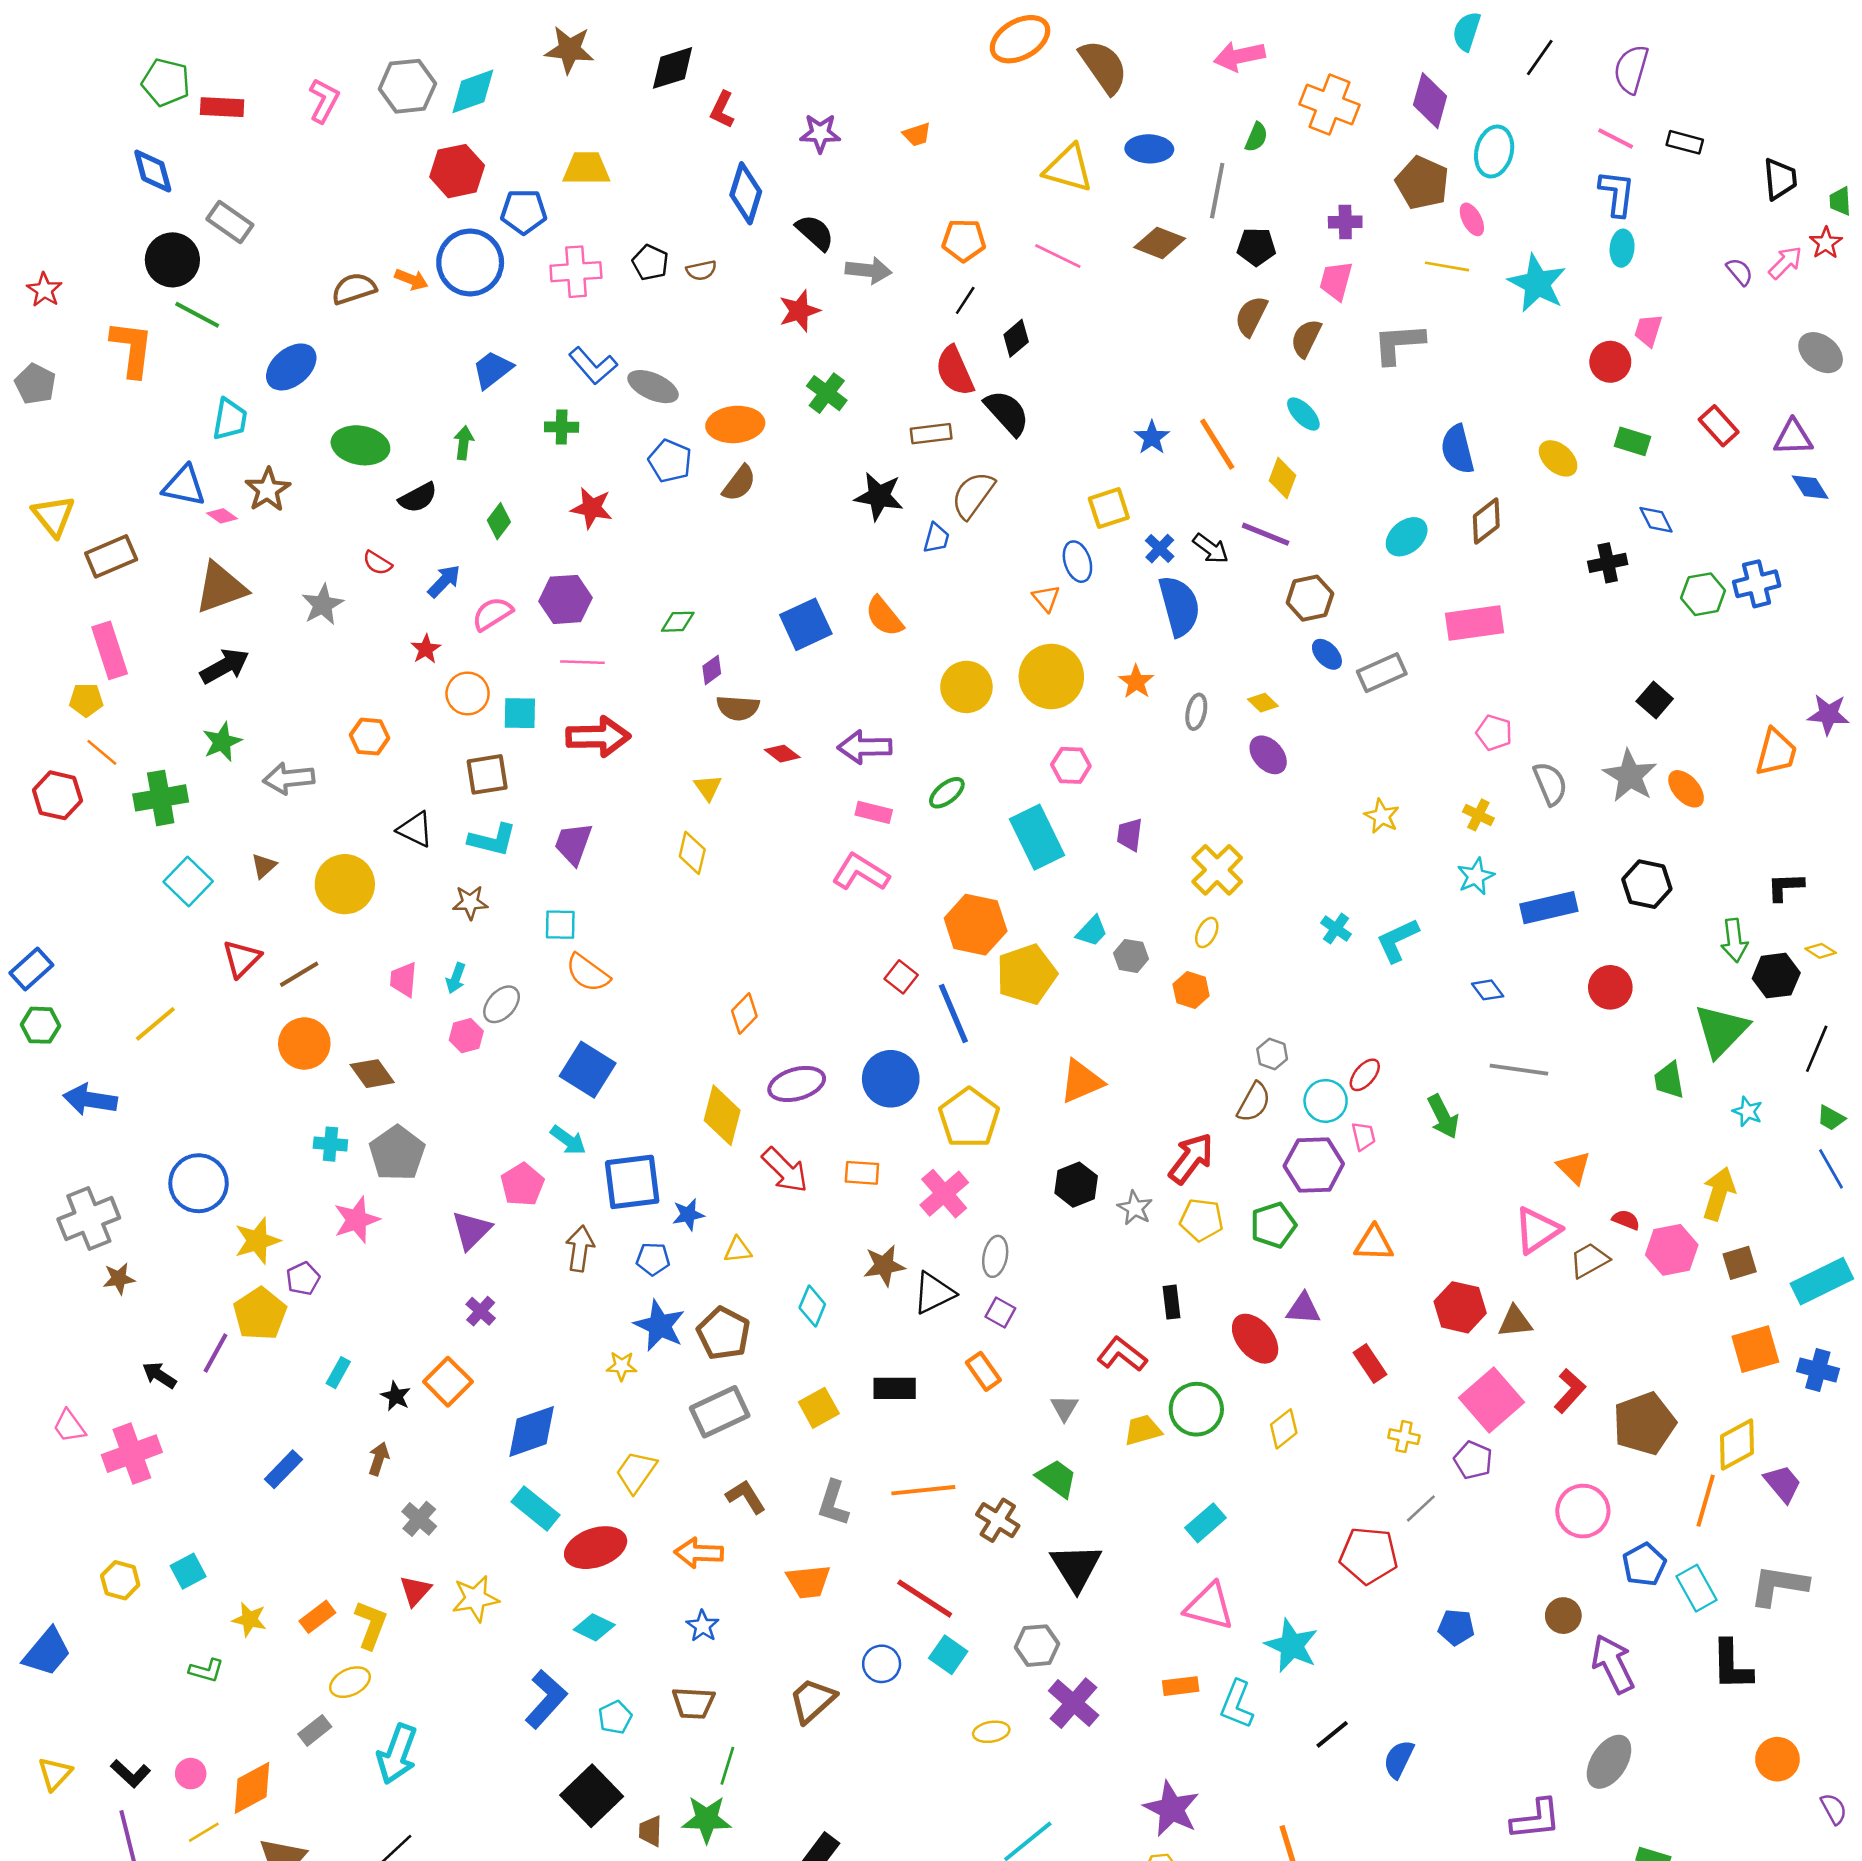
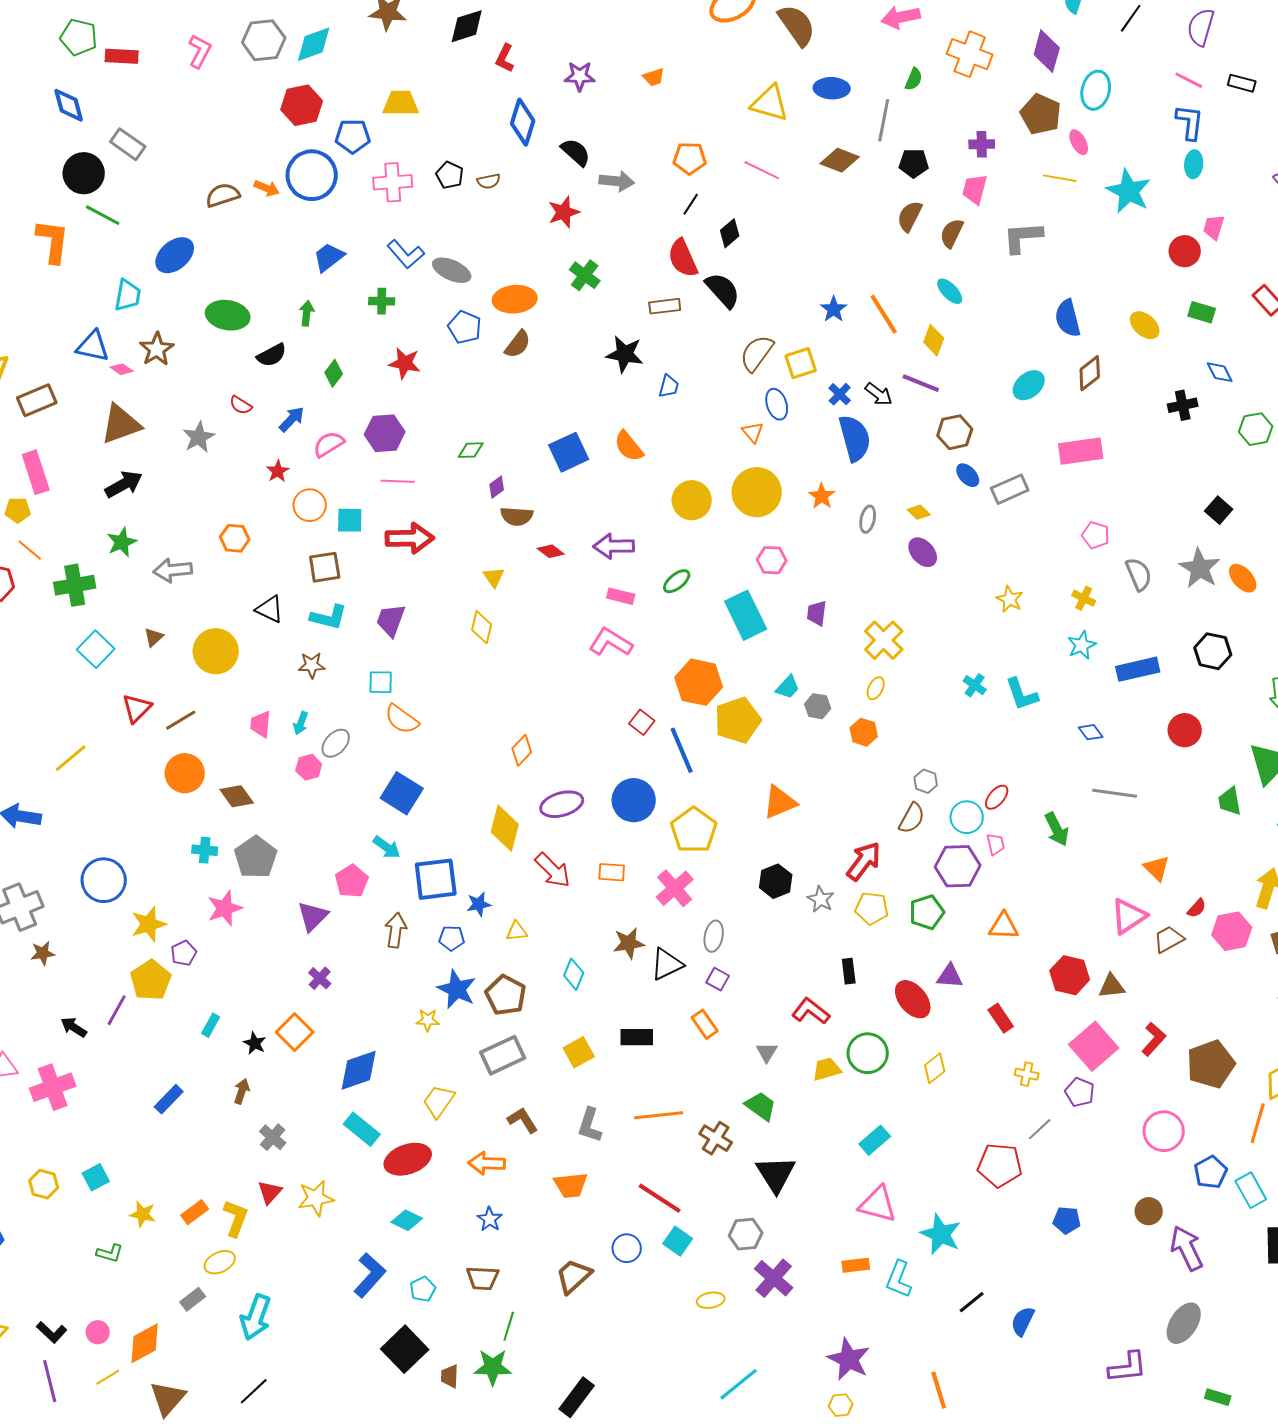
brown semicircle: (973, 495) -> (757, 353), moved
cyan L-shape: (1397, 940) -> (1022, 694), turned -84
red semicircle: (1626, 1220) -> (1197, 908), turned 110

